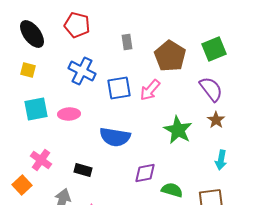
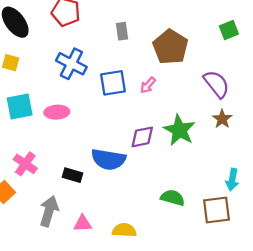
green square: (214, 49) -> (229, 30), moved, size x0.7
pink arrow: (150, 90) -> (148, 85), size x0.7
blue semicircle: (115, 137) -> (109, 159), moved
cyan arrow: (221, 160) -> (232, 180), moved
purple diamond: (145, 173) -> (142, 137), moved

